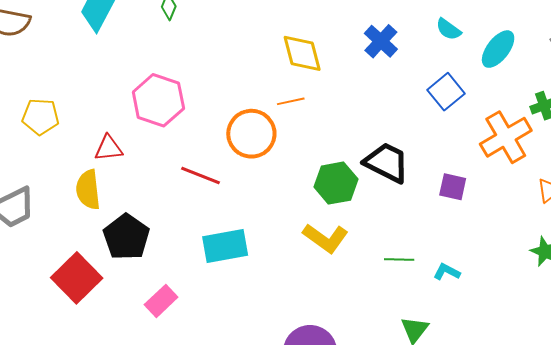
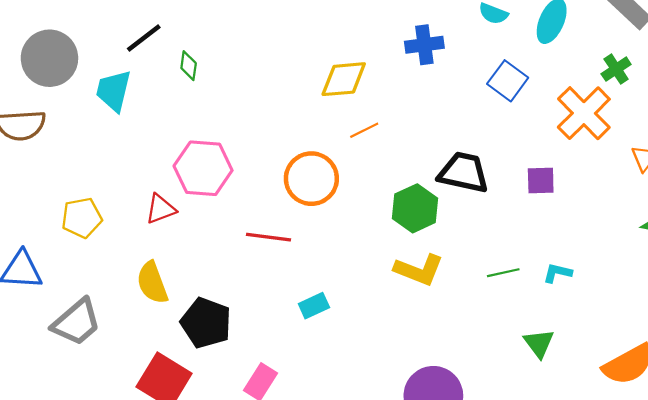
blue cross: (381, 41) -> (424, 45), turned -36
yellow diamond: (302, 53) -> (344, 79), turned -66
orange line: (291, 101) -> (364, 130), moved
red triangle: (109, 148) -> (161, 209), moved
cyan rectangle: (225, 246) -> (314, 306), size x0.6

